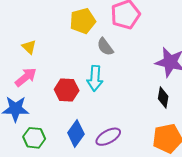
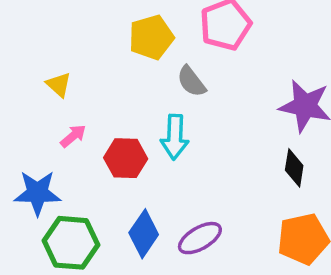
pink arrow: (26, 77) -> (73, 136), moved, size x0.7
green hexagon: (34, 138) -> (71, 243), size x1.4

